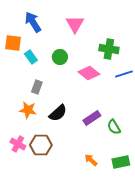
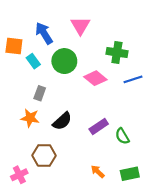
blue arrow: (33, 22) -> (44, 33), moved
green circle: (60, 57) -> (64, 61), size x1.5
pink cross: (18, 144) -> (19, 175), moved, turned 35

